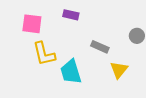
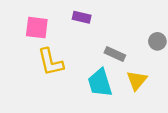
cyan trapezoid: (71, 72) -> (100, 83), moved

